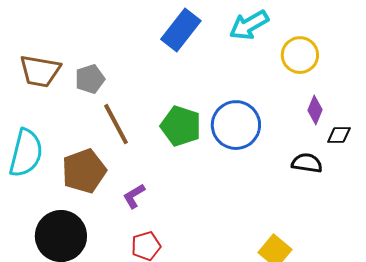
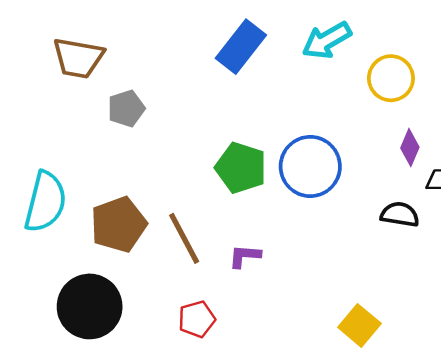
brown trapezoid: (40, 71) -> (78, 58), moved
brown line: (116, 124) -> (184, 238), moved
purple L-shape: (134, 196) -> (245, 256), moved, turned 36

